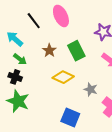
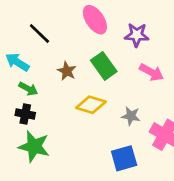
pink ellipse: (61, 16) -> (95, 20), moved
blue square: (70, 117) -> (124, 158), moved, turned -30

